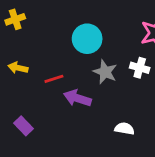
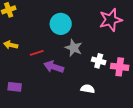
white cross: (140, 68) -> (99, 61), moved
purple rectangle: (24, 126) -> (15, 87), turned -40

